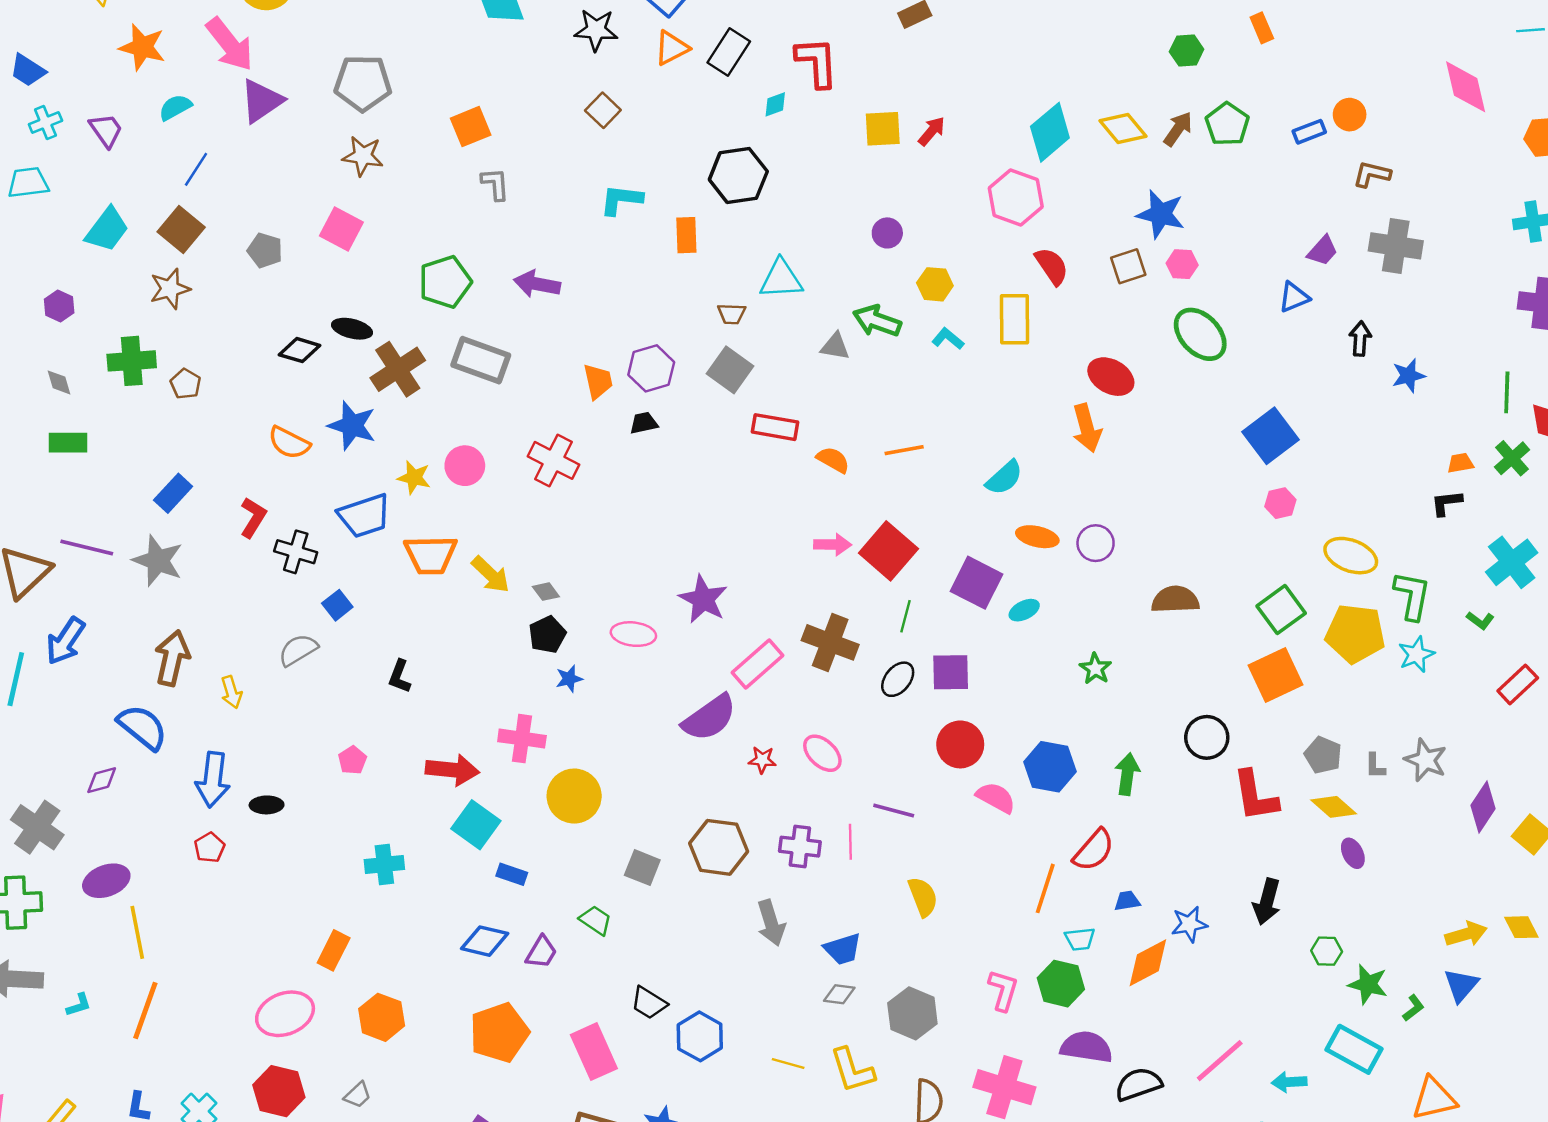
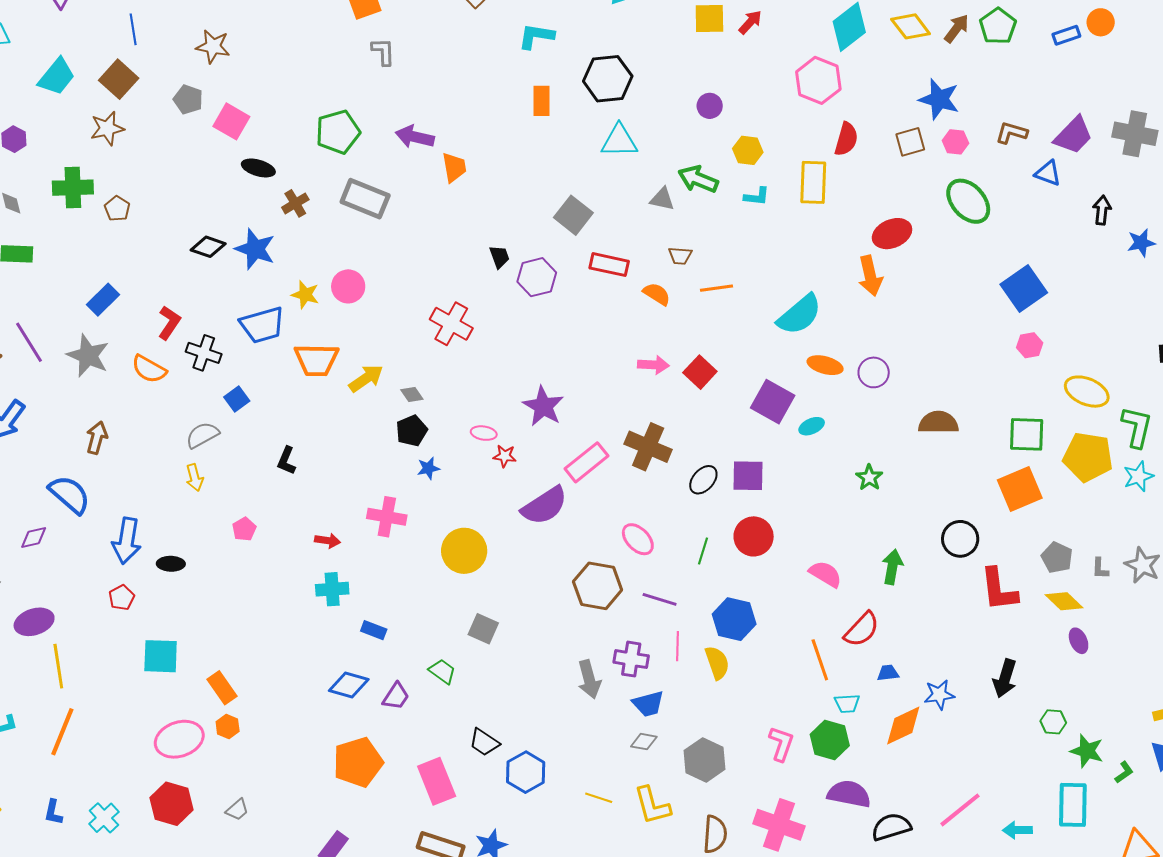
brown star: (363, 156) -> (213, 46), moved
blue line: (196, 169) -> (133, 29), turned -44
brown L-shape: (1372, 174) -> (1011, 133), moved
black hexagon: (738, 176) -> (608, 79), moved
cyan L-shape: (621, 200) -> (536, 36), moved
pink square: (341, 229) -> (231, 121), moved
purple trapezoid: (1323, 251) -> (1073, 135), size x1.5
red semicircle: (1052, 266) -> (846, 139), turned 48
blue triangle: (1294, 297) -> (1048, 173), turned 40
brown trapezoid: (732, 314) -> (680, 256), moved
cyan L-shape: (948, 339) -> (757, 196), turned 144
black diamond: (300, 350) -> (208, 247), moved
purple hexagon: (651, 368) -> (537, 277), moved
brown cross: (398, 369) -> (295, 203), size x0.6
red ellipse: (1111, 377) -> (892, 234), turned -54
orange trapezoid: (598, 381) -> (454, 167), moved
black trapezoid: (644, 423) -> (499, 257), turned 80
orange semicircle: (289, 443) -> (149, 369), moved
red cross: (553, 460) -> (451, 324), moved
cyan semicircle: (1004, 478) -> (799, 315), size x1.4
purple line: (87, 548) -> (29, 342), turned 42
red square: (888, 551) -> (700, 372), size x0.7
yellow arrow: (491, 574) -> (366, 378), turned -81
green square: (1281, 610) -> (1027, 434), turned 36
green line: (906, 616) -> (703, 551), moved
pink ellipse: (633, 634) -> (484, 433), size x0.7
brown arrow: (172, 658) -> (97, 438), size x0.7
yellow arrow: (231, 692) -> (195, 478), moved
red star: (762, 760) -> (505, 456), moved
blue hexagon: (1050, 767) -> (734, 619), moved
red arrow: (452, 770) -> (327, 541), size x0.6
yellow circle: (574, 796) -> (464, 551), moved
pink semicircle: (996, 798) -> (825, 574), moved
purple line: (894, 810) -> (660, 599), moved
cyan square: (476, 825) -> (161, 656), moved, turned -36
pink line: (850, 842) -> (677, 646), moved
brown hexagon: (719, 847) -> (598, 586), moved
purple cross: (800, 847) -> (631, 659), moved
cyan cross: (384, 864) -> (332, 589), moved
orange line: (1045, 888) -> (820, 660), turned -39
orange rectangle: (334, 950) -> (222, 688), turned -64
orange hexagon: (382, 1017) -> (228, 726), moved, size x0.6
cyan rectangle: (1354, 1049) -> (1073, 805), turned 60

